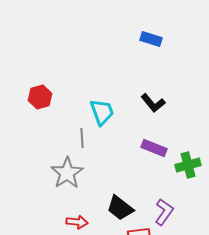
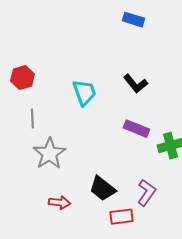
gray line: (82, 138) -> (32, 119), moved

